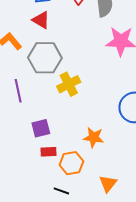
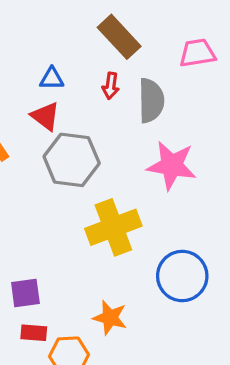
gray hexagon: (45, 58) -> (72, 160), moved
yellow cross: (69, 84) -> (113, 227), moved, size x1.4

